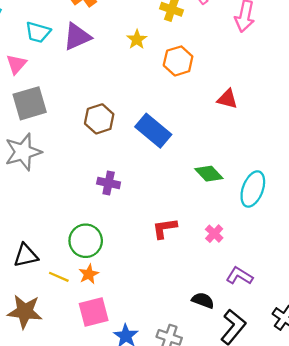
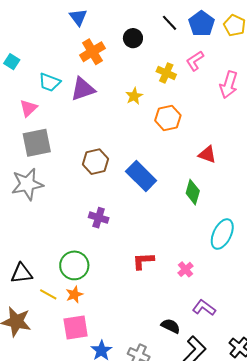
green diamond: (209, 174) -> (193, 192), moved, turned 55

